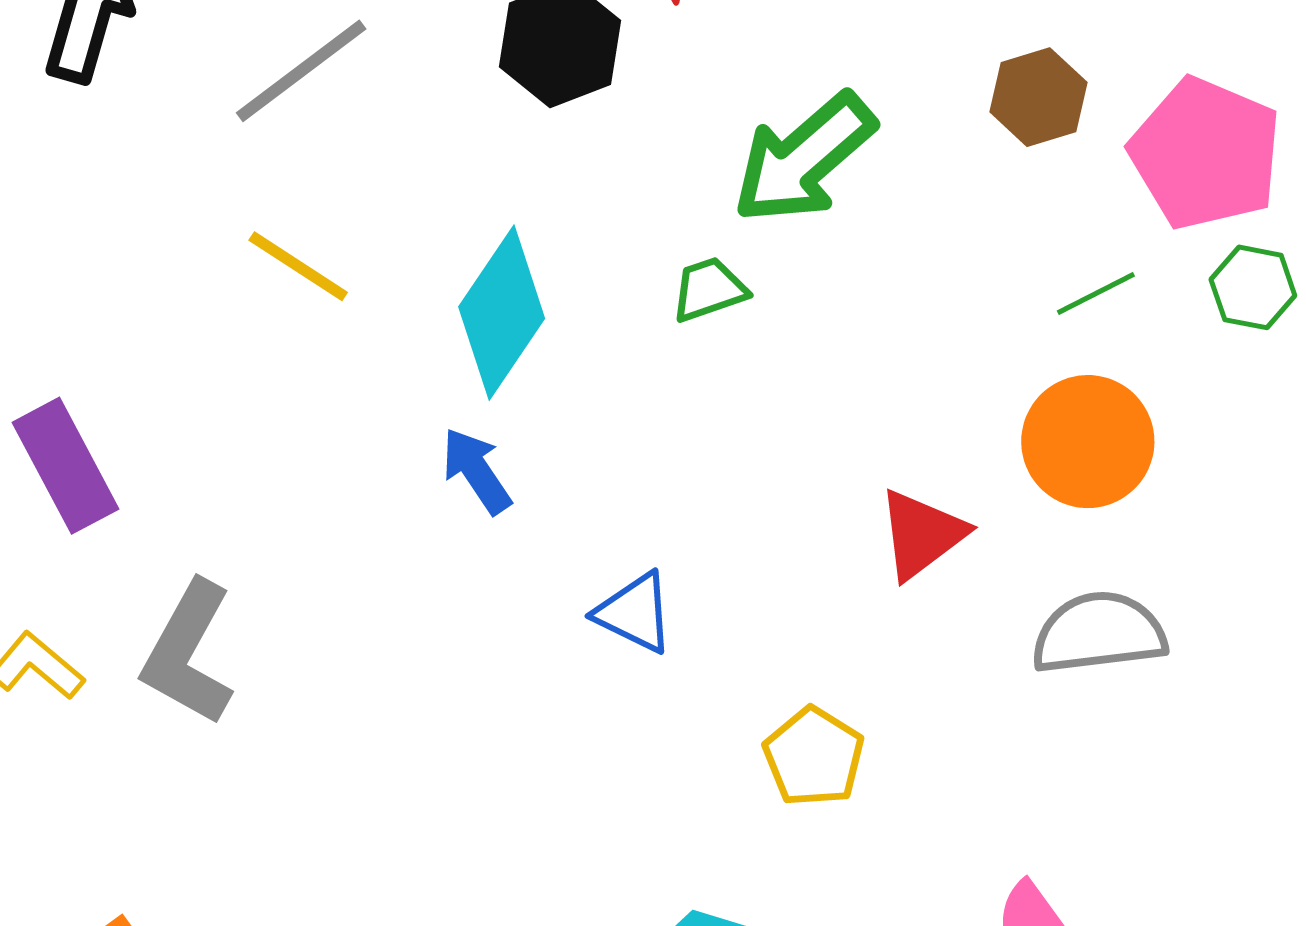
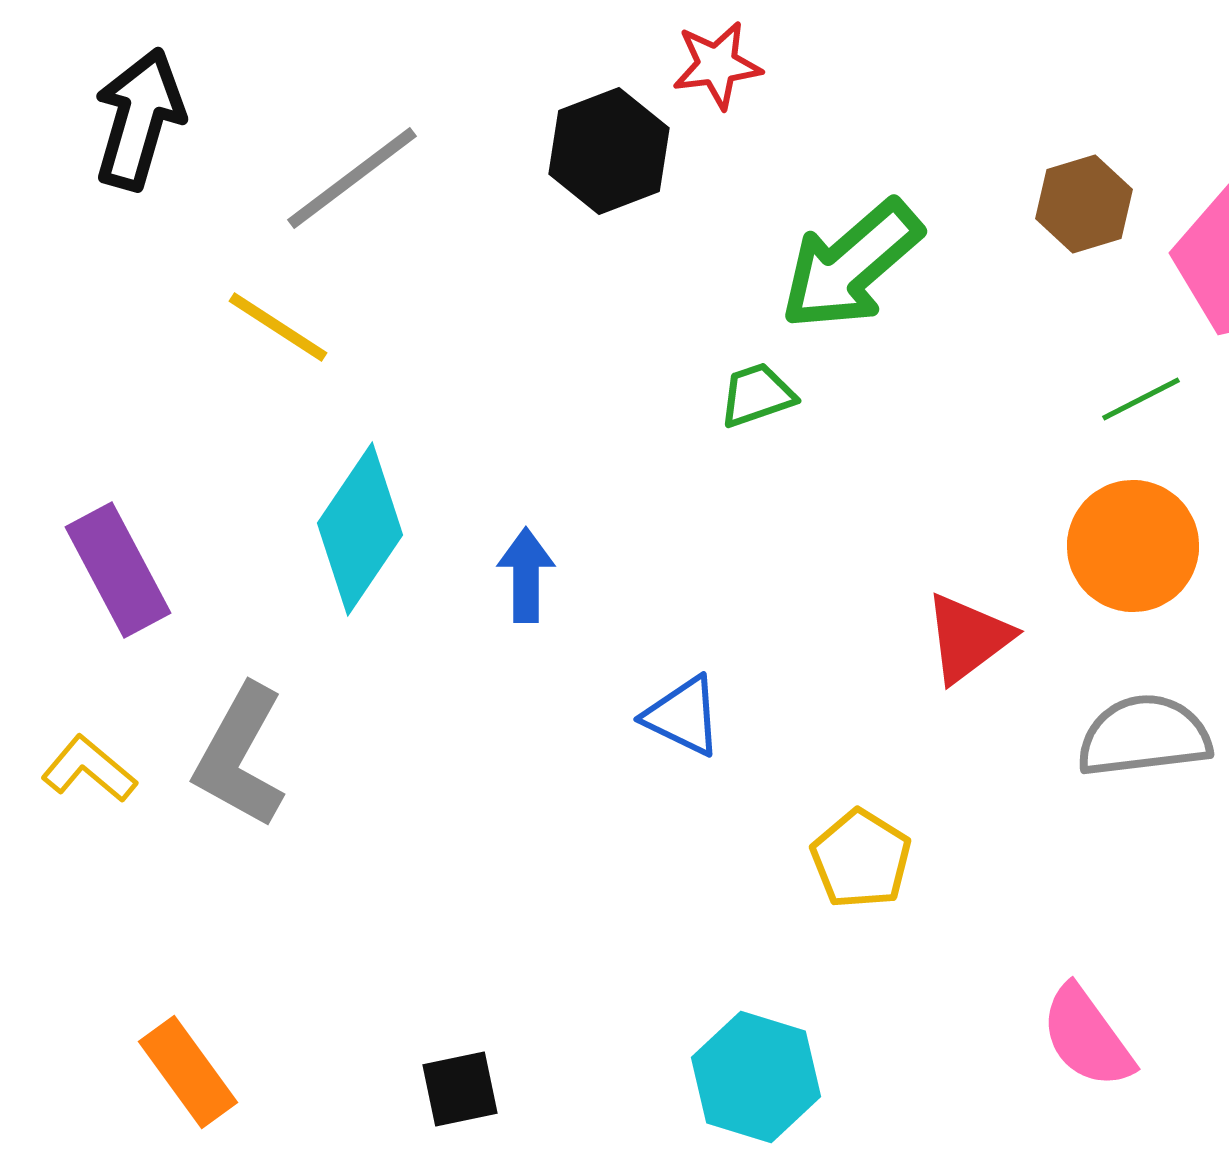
yellow line: (298, 266) -> (278, 327), moved
cyan diamond: (502, 313) -> (360, 529), moved
blue arrow: (476, 471) -> (526, 575), turned 34

